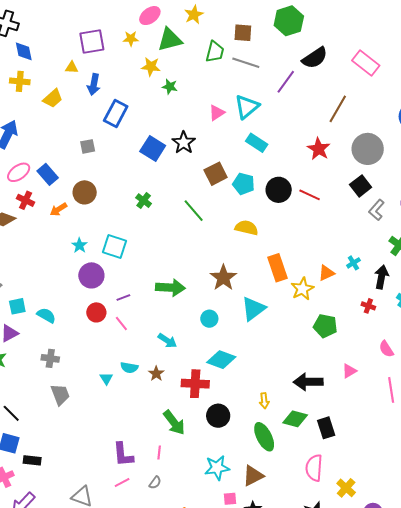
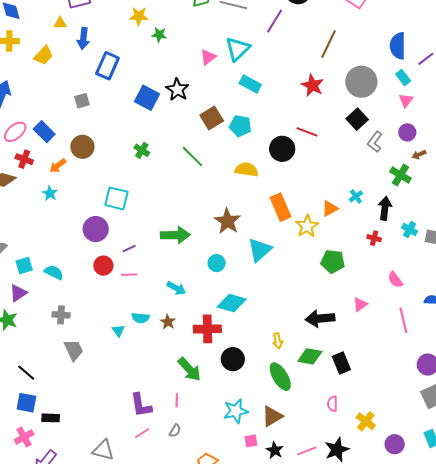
black circle: (279, 190) -> (282, 149), moved
cyan star: (79, 245) -> (50, 193), moved
pink line: (121, 324) -> (129, 275), turned -49
pink semicircle: (314, 468) -> (332, 404), size x0.6

